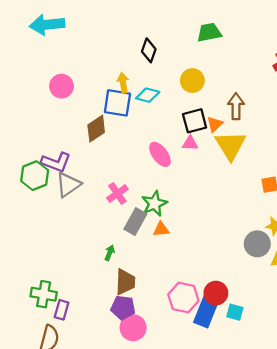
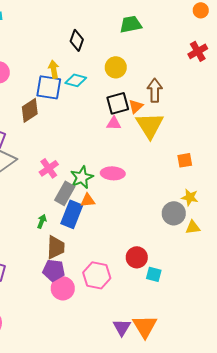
pink ellipse: (160, 154) -> (113, 173), moved, turned -50
pink hexagon: (183, 298) -> (97, 275), moved
blue rectangle: (206, 312) -> (72, 214), moved

